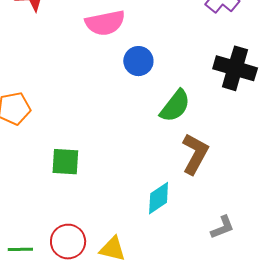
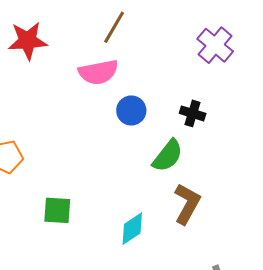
black cross: (235, 68) -> (193, 113), moved, size x0.6
cyan diamond: (159, 198) -> (132, 229), moved

